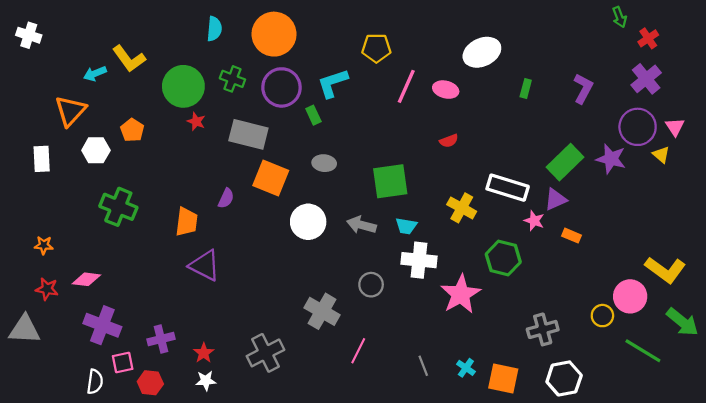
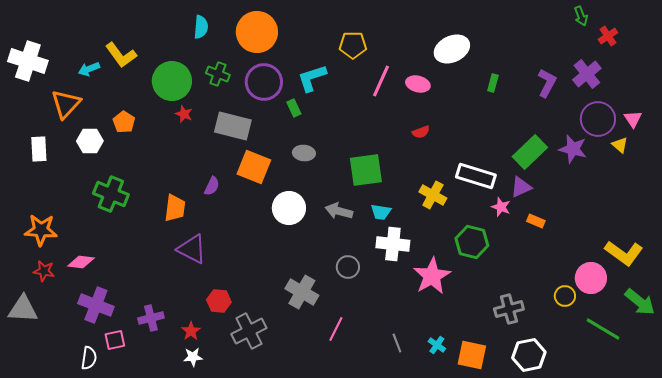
white cross: (29, 35) -> (28, 61), moved, size x1.6
purple cross: (646, 79) -> (587, 74), moved
orange star: (44, 245) -> (41, 230), size x1.8
red hexagon: (150, 383) -> (219, 301), moved

